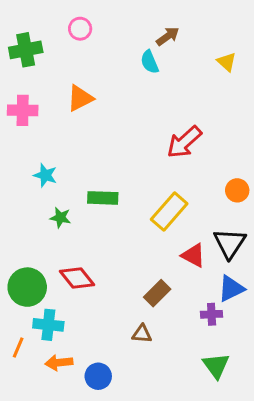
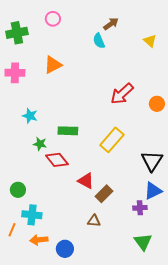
orange circle: (237, 190) -> (157, 104), moved
red triangle: (193, 255) -> (86, 181), moved
red diamond: (77, 278) -> (57, 160), moved
green circle: (27, 287) -> (18, 190), size x0.6

